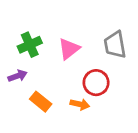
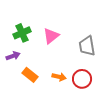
gray trapezoid: (115, 45) -> (87, 46), moved
red circle: (96, 83) -> (82, 79), moved

